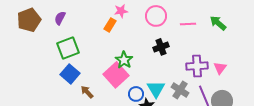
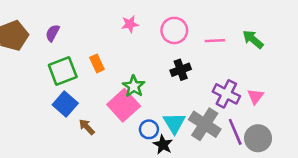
orange rectangle: (110, 25) -> (97, 63), moved, turned -56
purple cross: (197, 66) -> (226, 94), turned 30
gray cross: (180, 90) -> (205, 124), size x1.4

